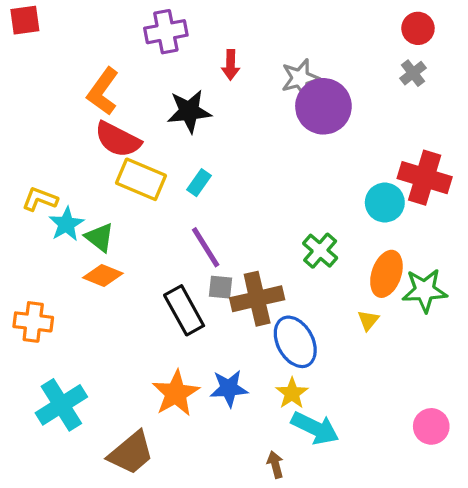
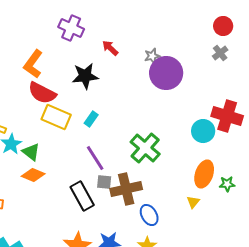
purple cross: (166, 32) -> (71, 28), turned 35
red arrow: (231, 65) -> (110, 48), turned 132
gray star: (300, 78) -> (152, 56), size x0.7
green cross: (320, 251) -> (145, 148), moved, size x1.4
green star: (425, 290) -> (227, 184), size x0.6
blue ellipse: (295, 342) -> (149, 215), size x0.7

